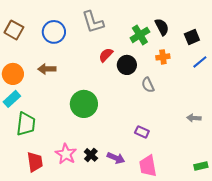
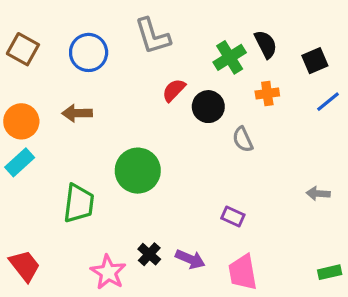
green trapezoid: (26, 124) -> (79, 203), moved
pink star: (66, 154) -> (108, 272), moved
red trapezoid: (35, 162) -> (25, 266), moved, turned -30

